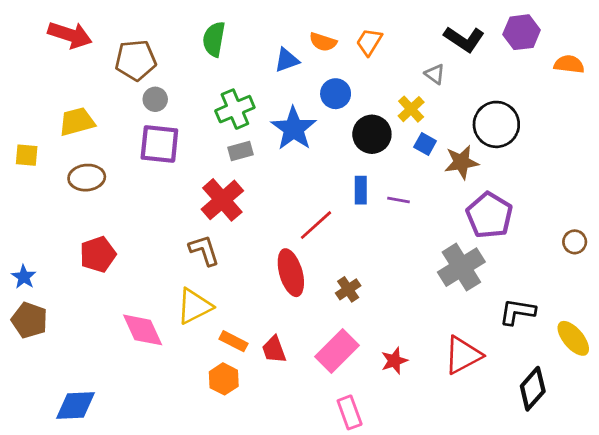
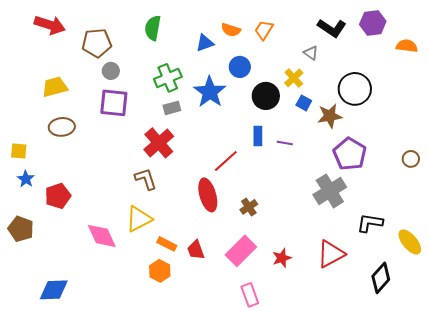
yellow square: (27, 155) -> (19, 151), moved
brown circle: (575, 242) -> (411, 159), moved
red pentagon: (98, 254) -> (58, 196), moved
blue star: (24, 277) -> (26, 179), moved

